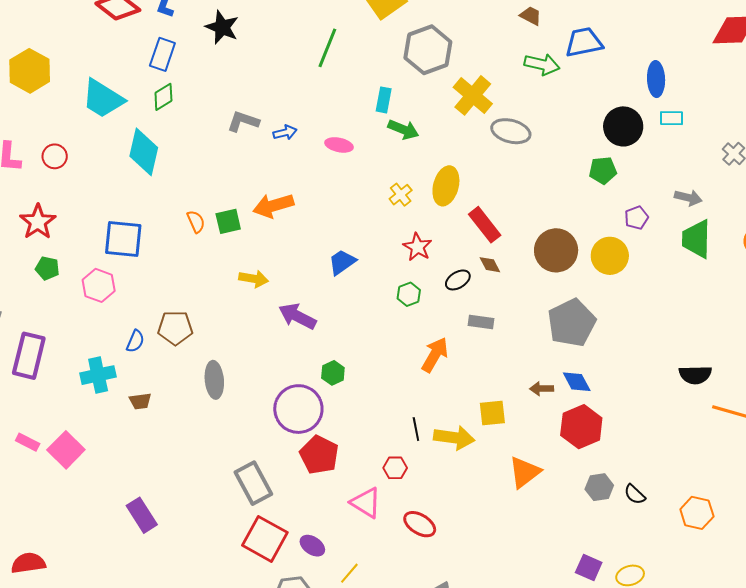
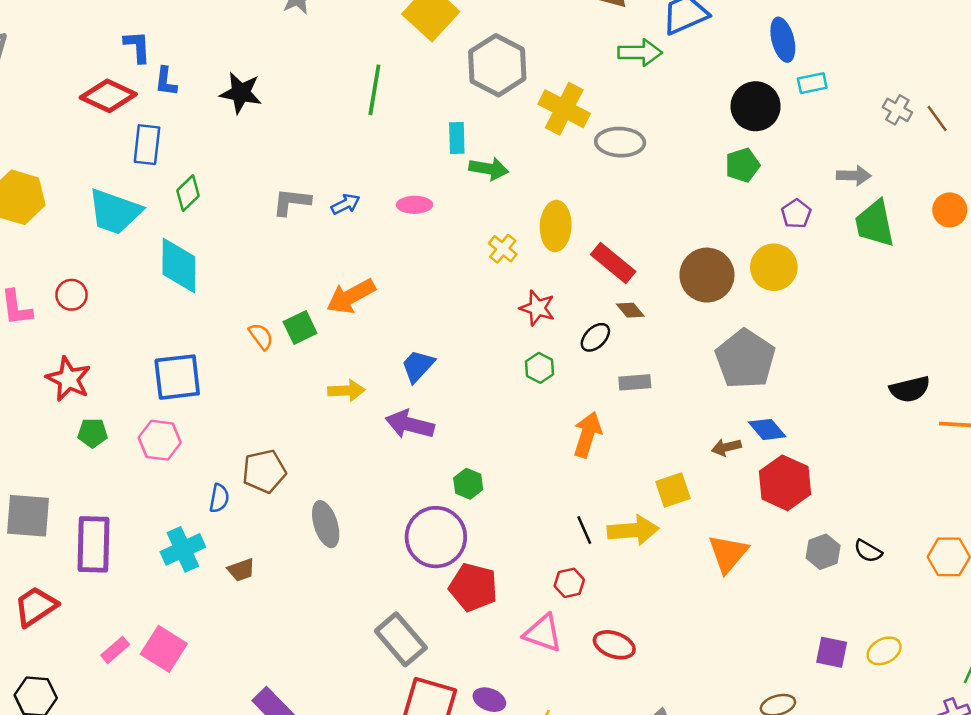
blue rectangle: (162, 54) -> (147, 145), moved
blue trapezoid: (342, 262) -> (418, 366), moved
pink rectangle: (28, 442) -> (115, 650), turned -55

